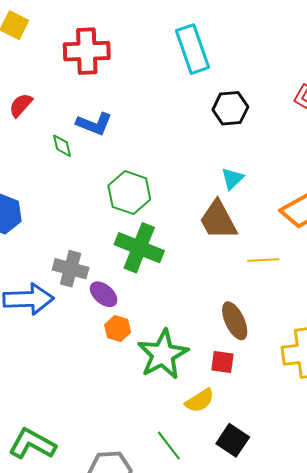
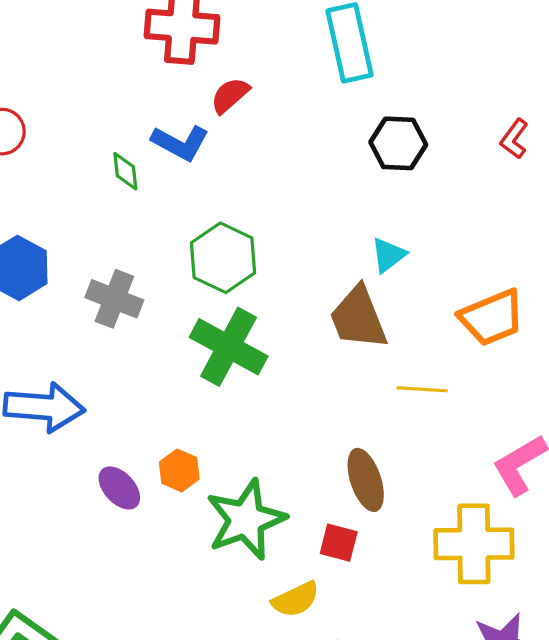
red semicircle: (21, 105) -> (230, 95), moved
gray cross: (71, 269) -> (114, 299), moved
purple ellipse: (104, 294) -> (119, 488), moved

